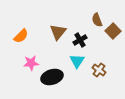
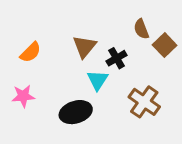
cyan triangle: (77, 61) -> (98, 80), moved
pink star: (31, 63) -> (23, 96), moved
brown cross: (99, 70) -> (144, 102), size x1.5

